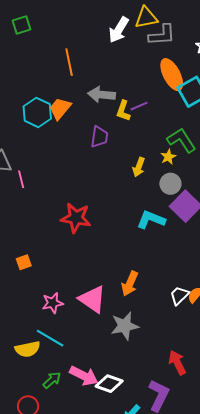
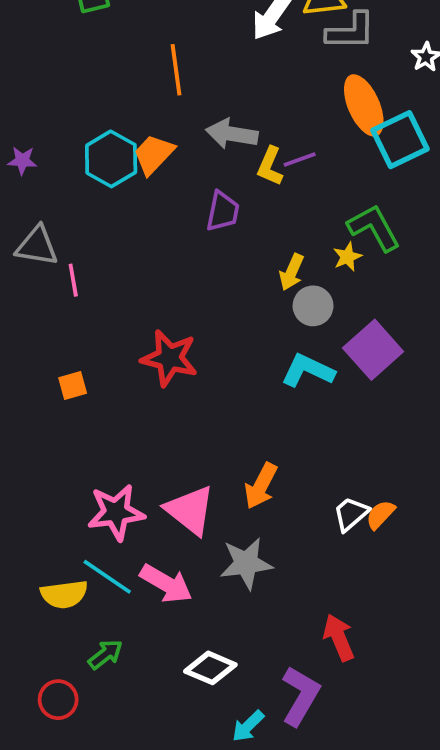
gray circle: (170, 184) -> (313, 306), moved
orange square: (24, 262) -> (73, 386), moved
pink star: (53, 303) -> (116, 512), size x1.4
pink arrow: (84, 376) -> (166, 584), moved

